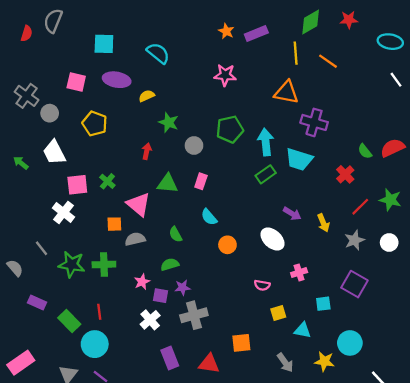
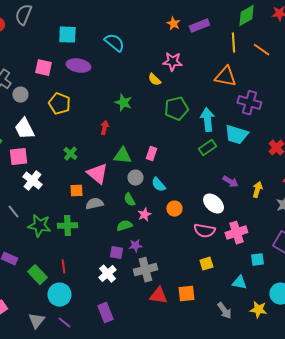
yellow semicircle: (147, 96) -> (154, 80), moved, turned -112
gray circle: (194, 145) -> (135, 178), moved
pink square: (77, 185) -> (18, 157), moved
yellow arrow: (323, 223) -> (257, 190), turned -140
pink cross: (299, 273) -> (236, 233), size x1.5
pink star: (142, 282) -> (144, 215), moved
pink semicircle: (262, 285) -> (204, 231), moved, size x1.5
yellow square: (278, 313) -> (206, 264), moved
purple rectangle: (170, 358) -> (105, 313), moved
red triangle: (209, 364) -> (158, 296), moved

